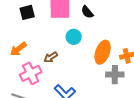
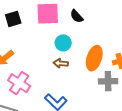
brown arrow: (51, 57) -> (61, 63), moved, turned 40
pink cross: (31, 73) -> (19, 83), turned -30

